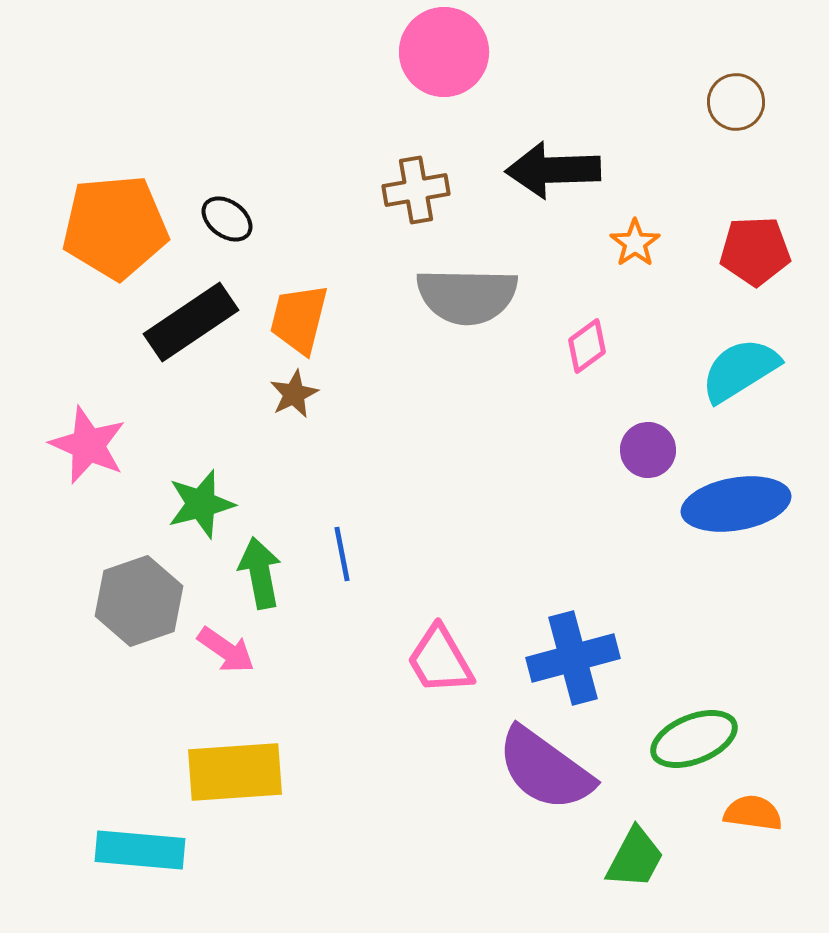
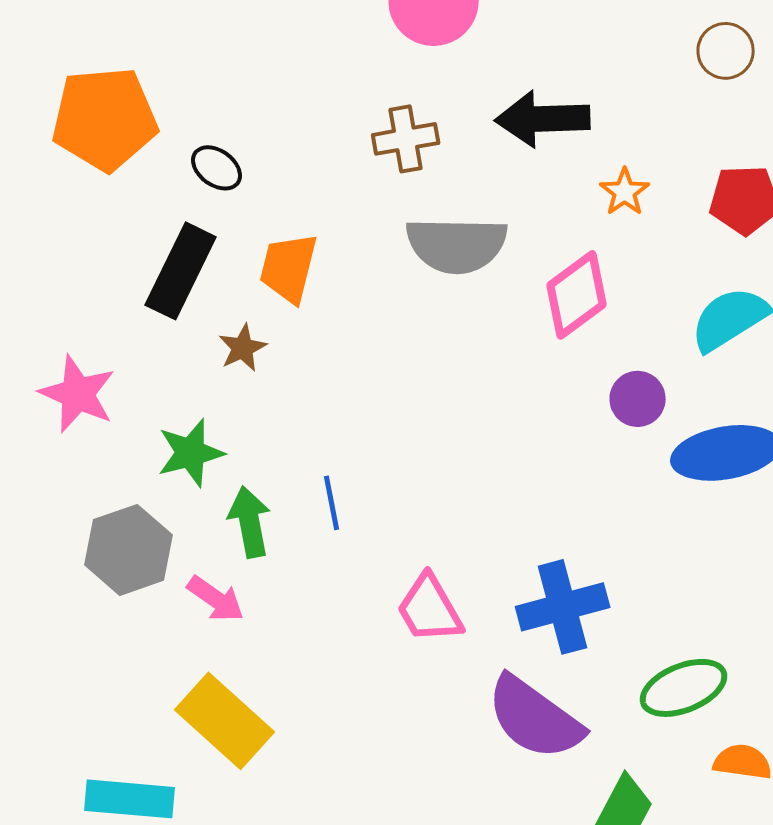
orange pentagon: (115, 227) -> (105, 119), moved
black rectangle: (191, 322) -> (181, 271), turned -30
pink diamond: (587, 346) -> (577, 295), size x1.6
brown star: (294, 394) -> (243, 348), moved
yellow rectangle: (235, 772) -> (225, 721), turned 46

